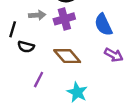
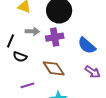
blue semicircle: (103, 25) -> (87, 45), turned -30
purple line: (39, 80) -> (27, 85), turned 40

